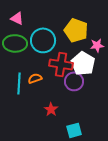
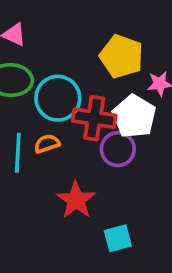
cyan circle: (43, 40) -> (58, 98), moved
red star: (51, 109) -> (76, 200), size x1.5

